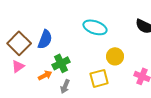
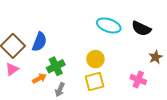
cyan ellipse: (95, 27) -> (109, 25), moved
yellow circle: (115, 56) -> (95, 59), moved

